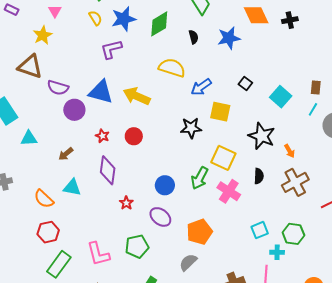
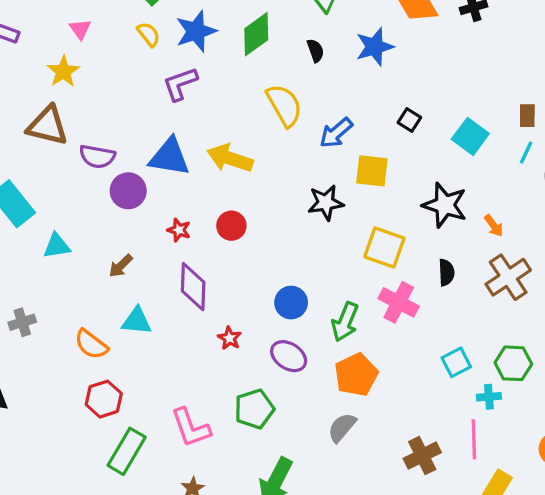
yellow semicircle: (172, 68) -> (284, 105), turned 48
green arrow: (200, 178) -> (345, 322), moved

